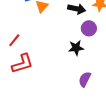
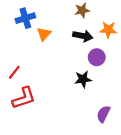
purple semicircle: (85, 79) -> (103, 114), moved

